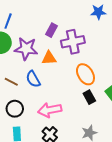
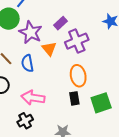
purple cross: (73, 42) -> (77, 41), turned -30
orange triangle: (49, 58) -> (49, 49), turned 35

